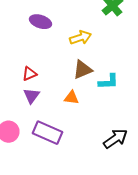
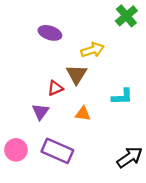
brown triangle: (82, 70) -> (77, 74), moved, turned -35
red triangle: (29, 74) -> (55, 88), moved

